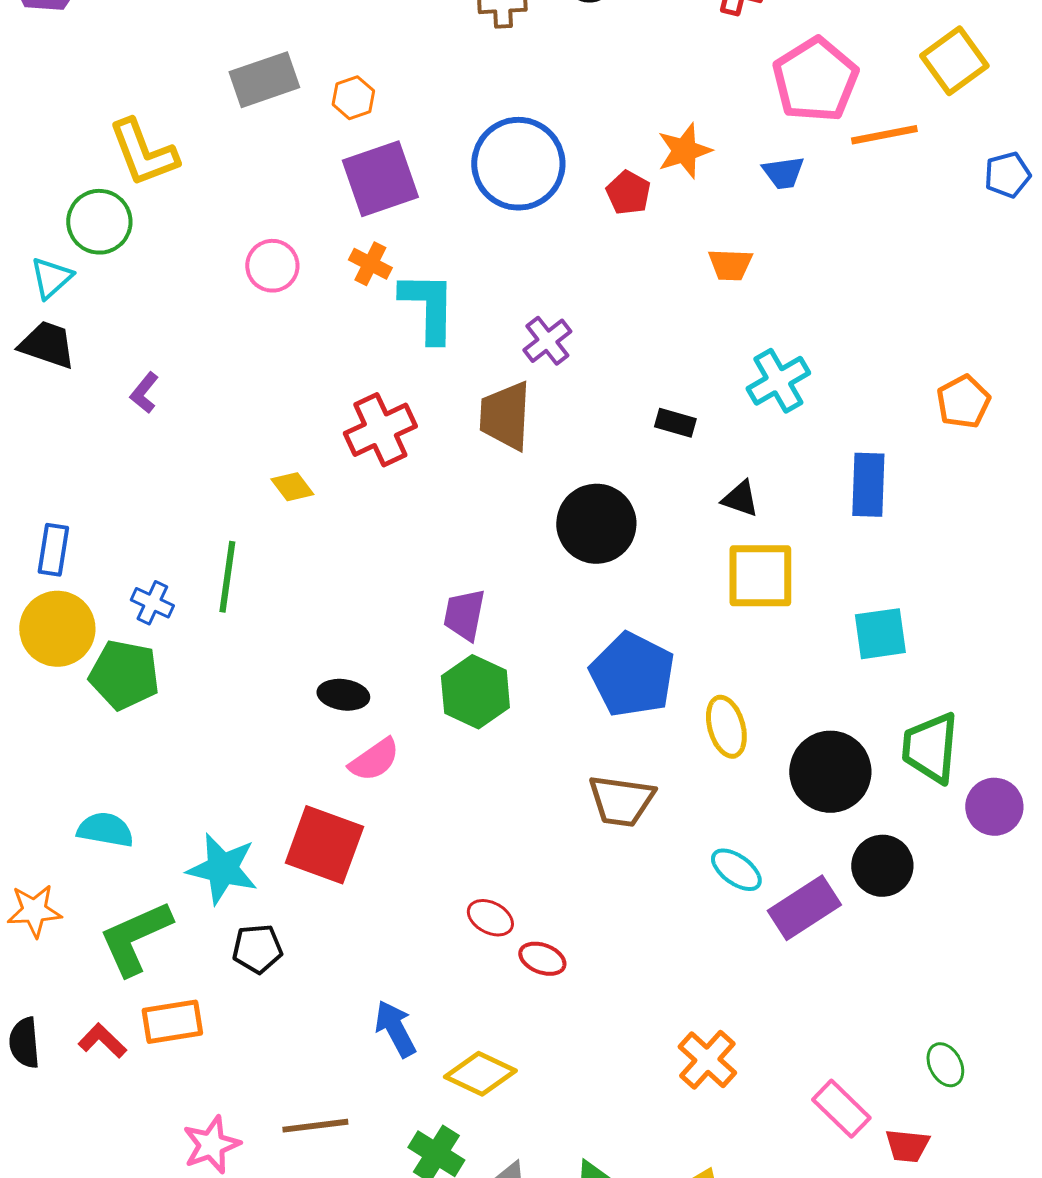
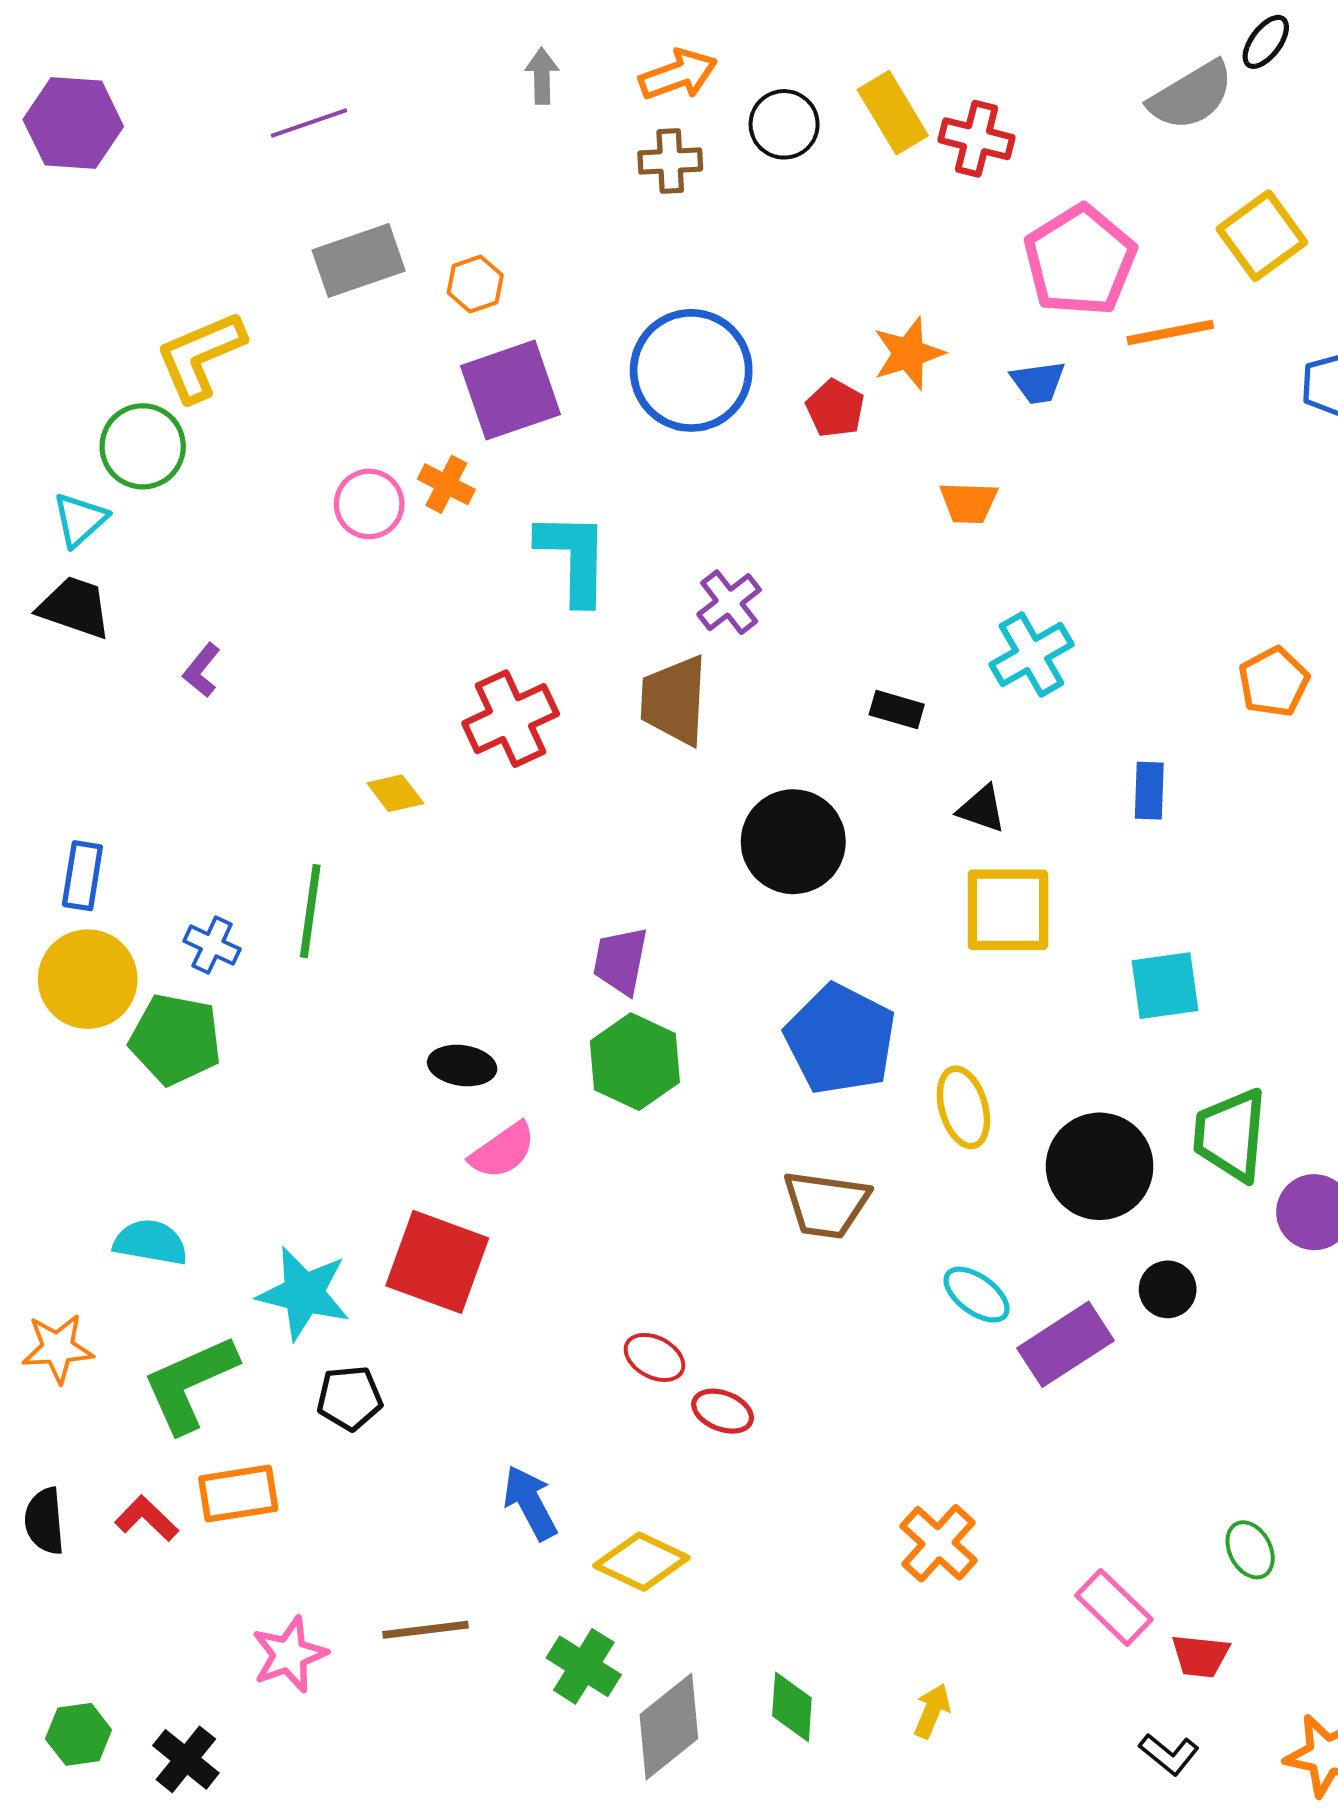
yellow L-shape: (143, 153) -> (200, 356), turned 88
orange cross: (370, 264) -> (446, 484), moved
blue rectangle: (868, 485) -> (1149, 791), size x0.7
black circle: (882, 866) -> (1168, 1289), size x0.7

